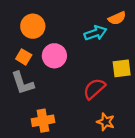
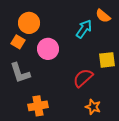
orange semicircle: (117, 18) -> (103, 16), turned 63
cyan arrow: (95, 33) -> (84, 29), turned -36
orange square: (24, 57) -> (18, 42), moved

